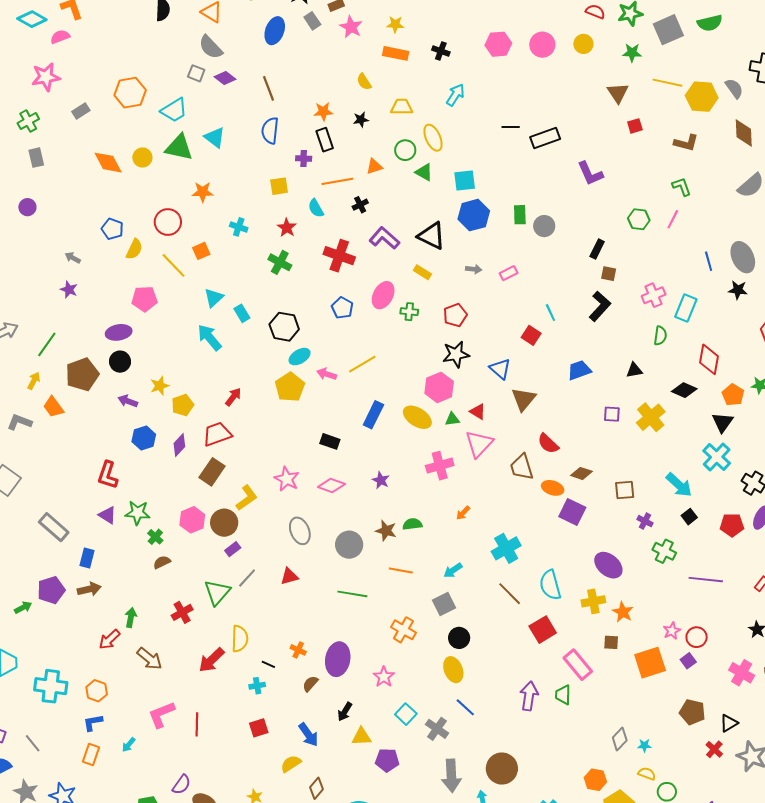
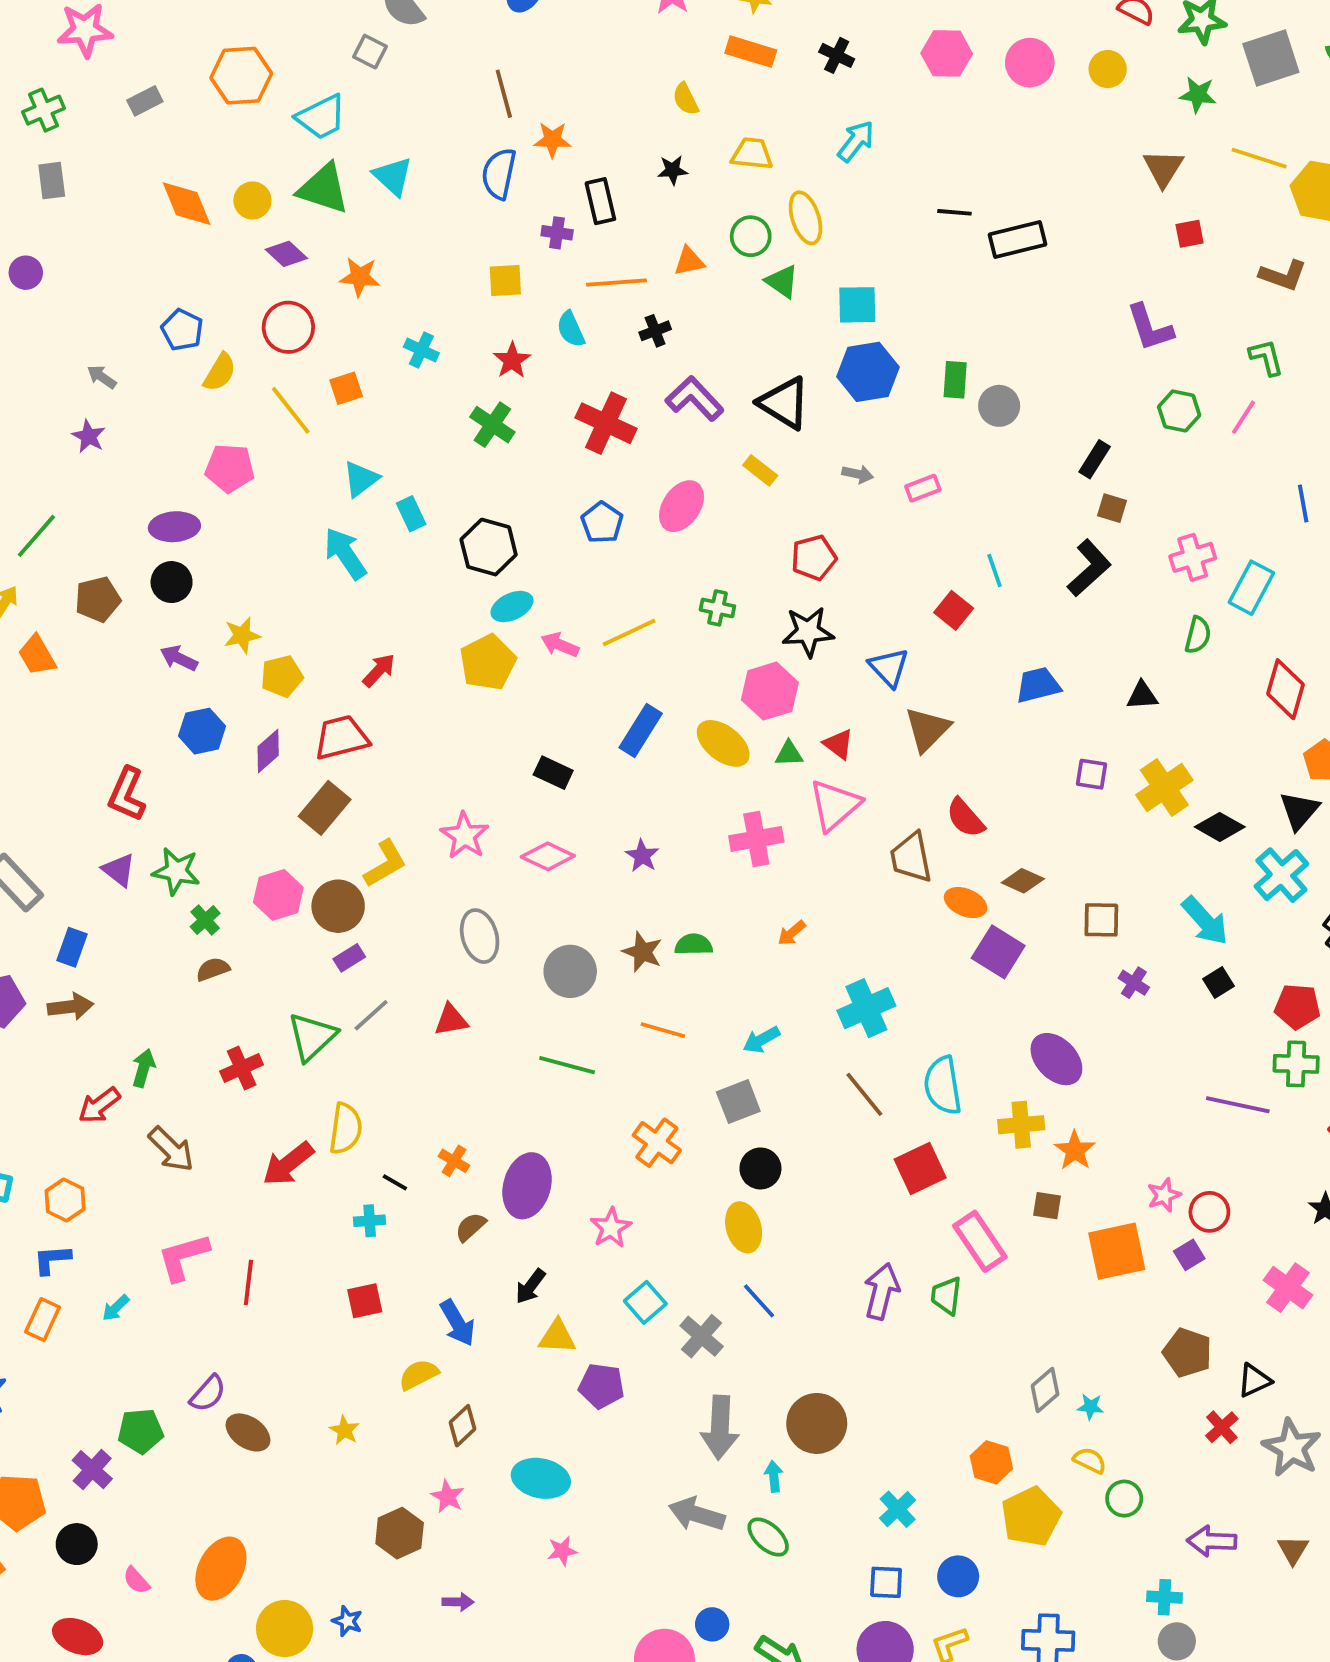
purple diamond: (225, 78) -> (286, 254), moved
orange star: (323, 112) -> (552, 140), moved
purple L-shape: (590, 174) -> (1150, 328), moved
green cross: (409, 312) -> (717, 608), moved
brown pentagon: (82, 374) -> (98, 599), size x0.7
black diamond: (684, 390) -> (1220, 827), moved
green cross: (664, 551) -> (1296, 1064), moved, turned -30

